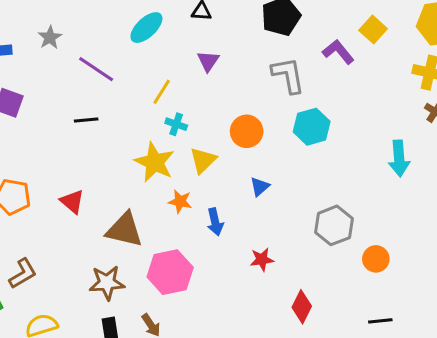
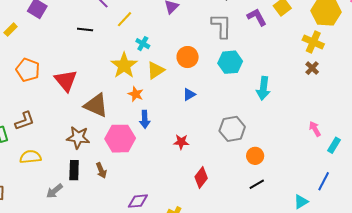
yellow line: (162, 92) -> (125, 19), moved
cyan arrow: (399, 158) -> (263, 88), moved
red triangle: (72, 202) -> (66, 81), size x1.4
blue arrow: (215, 222) -> (145, 119), moved
black line: (380, 321) -> (257, 184), moved, turned -35

